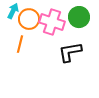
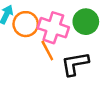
orange line: (20, 44) -> (47, 50), moved, turned -42

